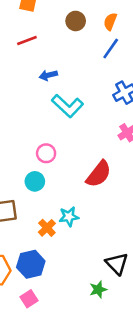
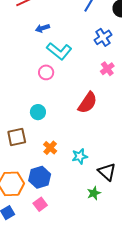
pink circle: (46, 153) -> (46, 72), moved
cyan star: (69, 216) -> (80, 156), moved

